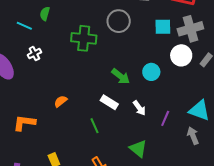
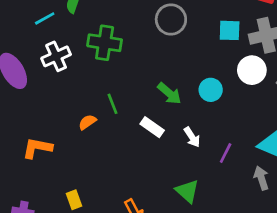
cyan line: (24, 26) -> (45, 18), turned -56
green cross: (84, 38) -> (105, 43), moved
white cross: (34, 54) -> (56, 56), size x1.5
green line: (94, 126) -> (113, 104), moved

